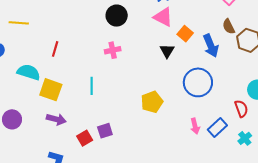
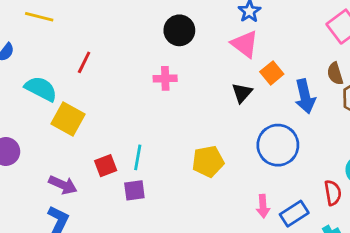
cyan line: (92, 86) -> (138, 157), moved
purple arrow: (56, 119) -> (63, 185), moved
red square: (85, 138) -> (106, 166), moved

